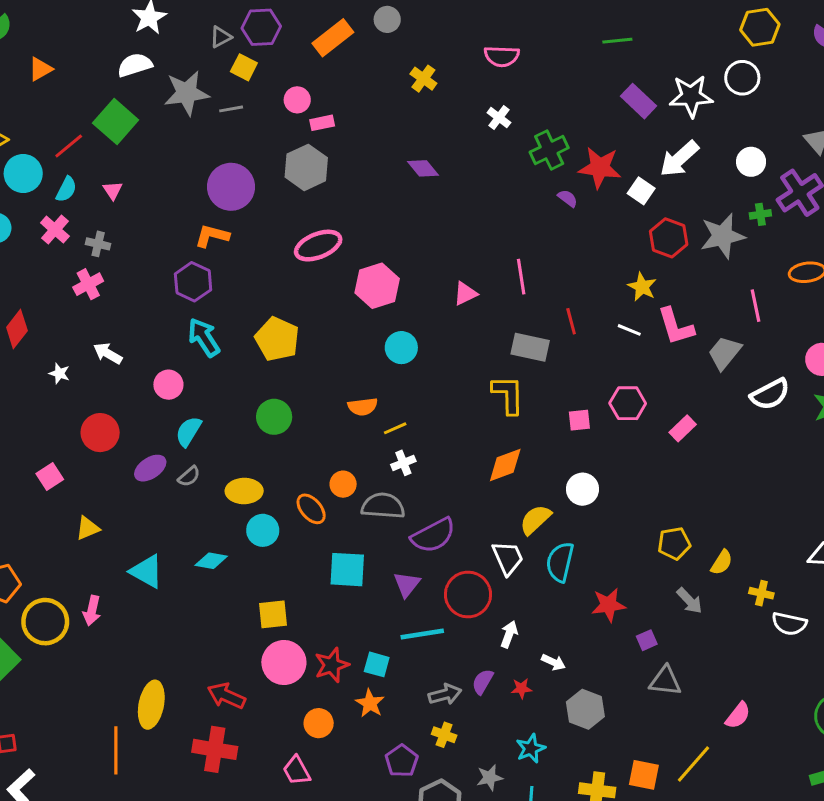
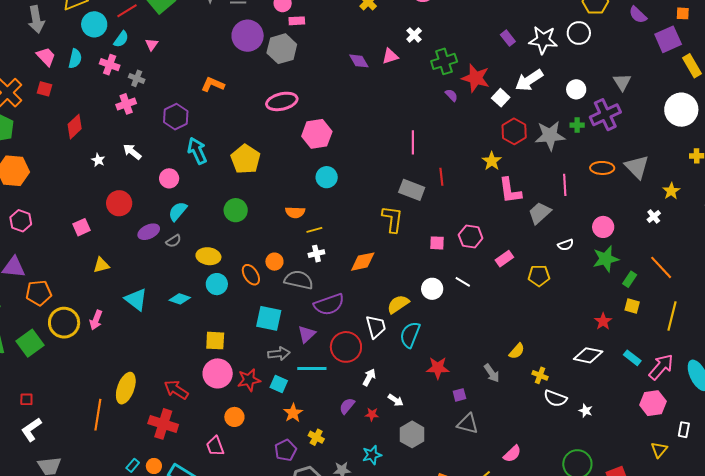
purple rectangle: (639, 101) -> (508, 38), size x0.7
purple circle: (231, 187) -> (248, 36), moved
pink cross: (55, 230) -> (110, 65), turned -30
purple hexagon: (193, 282) -> (176, 117), moved
pink triangle: (465, 294) -> (390, 56), moved
white line: (629, 330) -> (463, 282), moved
white semicircle: (770, 394) -> (566, 245), size x0.6
orange diamond: (505, 465) -> (363, 262), moved
yellow pentagon: (674, 543) -> (539, 276), moved
gray arrow: (445, 694) -> (279, 354), moved
orange star: (370, 703) -> (293, 413), moved

